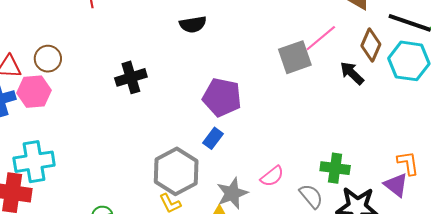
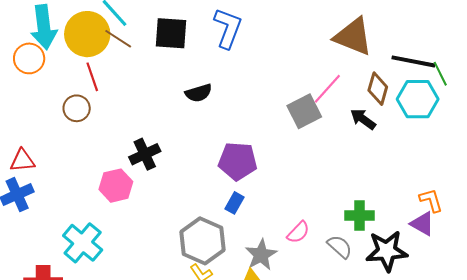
brown circle: (48, 59) -> (77, 108), moved
pink hexagon: (34, 92) -> (116, 186), moved
cyan cross: (34, 162) -> (83, 243), moved, turned -33

